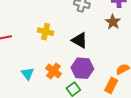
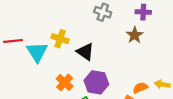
black triangle: (80, 40) -> (85, 52), moved
cyan triangle: (28, 74) -> (37, 52), moved, size x1.5

